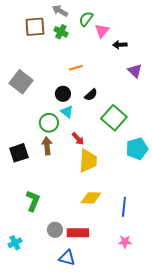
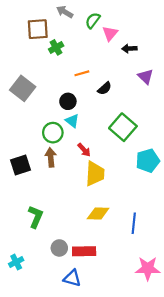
green cross: (61, 32) -> (56, 47), moved, turned 32
black semicircle: (91, 95) -> (105, 88), moved
pink star: (125, 242) -> (148, 268), moved, size x1.6

